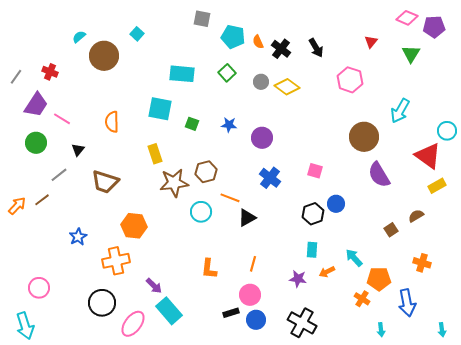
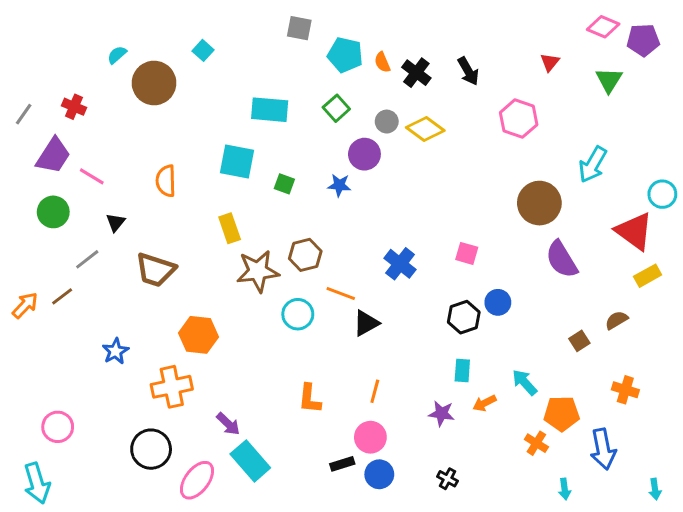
purple circle: (262, 138) -> (364, 154), moved
black cross: (302, 323) -> (447, 479), size x0.5

